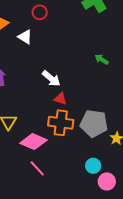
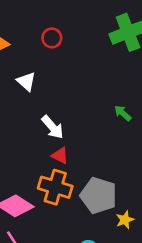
white triangle: (25, 37) -> (26, 81), moved

